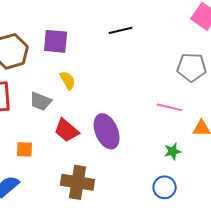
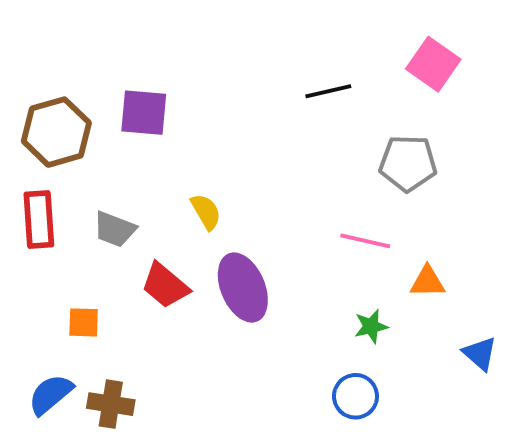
black line: (121, 30) -> (328, 91), moved
yellow semicircle: (68, 80) -> (206, 212), moved
brown cross: (78, 182) -> (111, 404), moved, size x0.7

